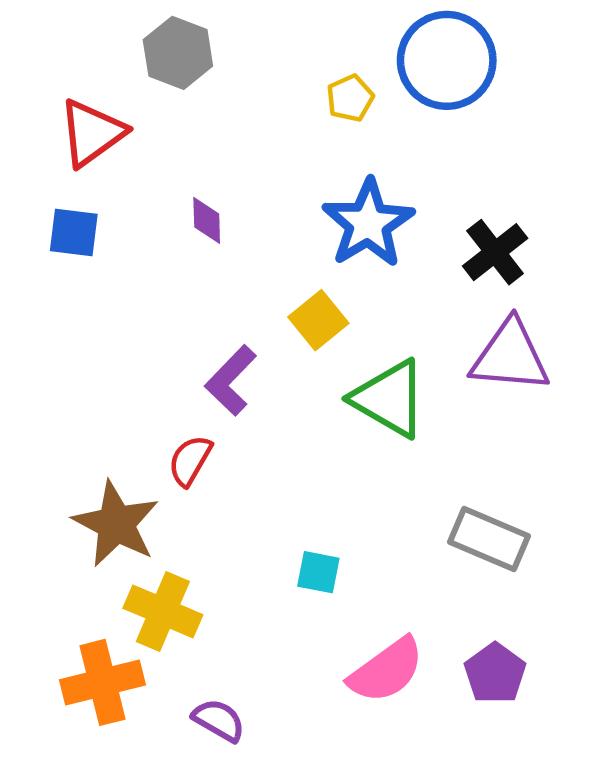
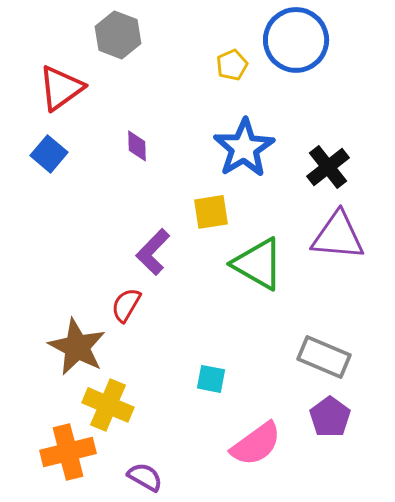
blue square: (74, 233) -> (49, 154), turned 33
yellow square: (318, 320) -> (211, 212), turned 30
purple pentagon: (495, 673) -> (330, 417), moved

